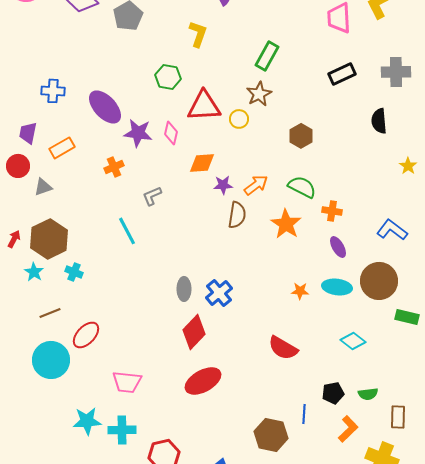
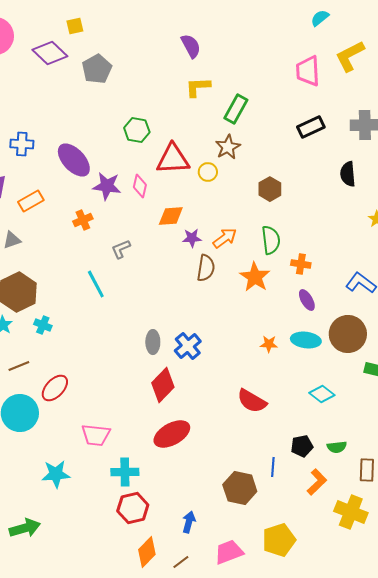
yellow L-shape: (198, 34) -> (198, 87), moved, turned -112
green semicircle: (302, 187) -> (271, 240), turned 56
cyan cross: (122, 430) -> (125, 472), moved

